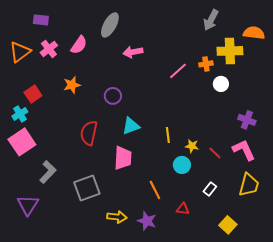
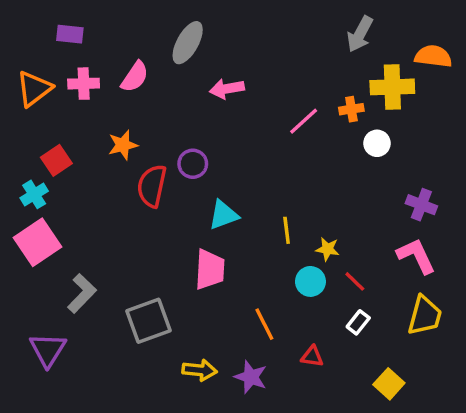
pink cross: (49, 49) -> (84, 84), turned 36
red semicircle: (89, 133) -> (152, 186), moved
red line: (215, 153) -> (355, 281), moved

